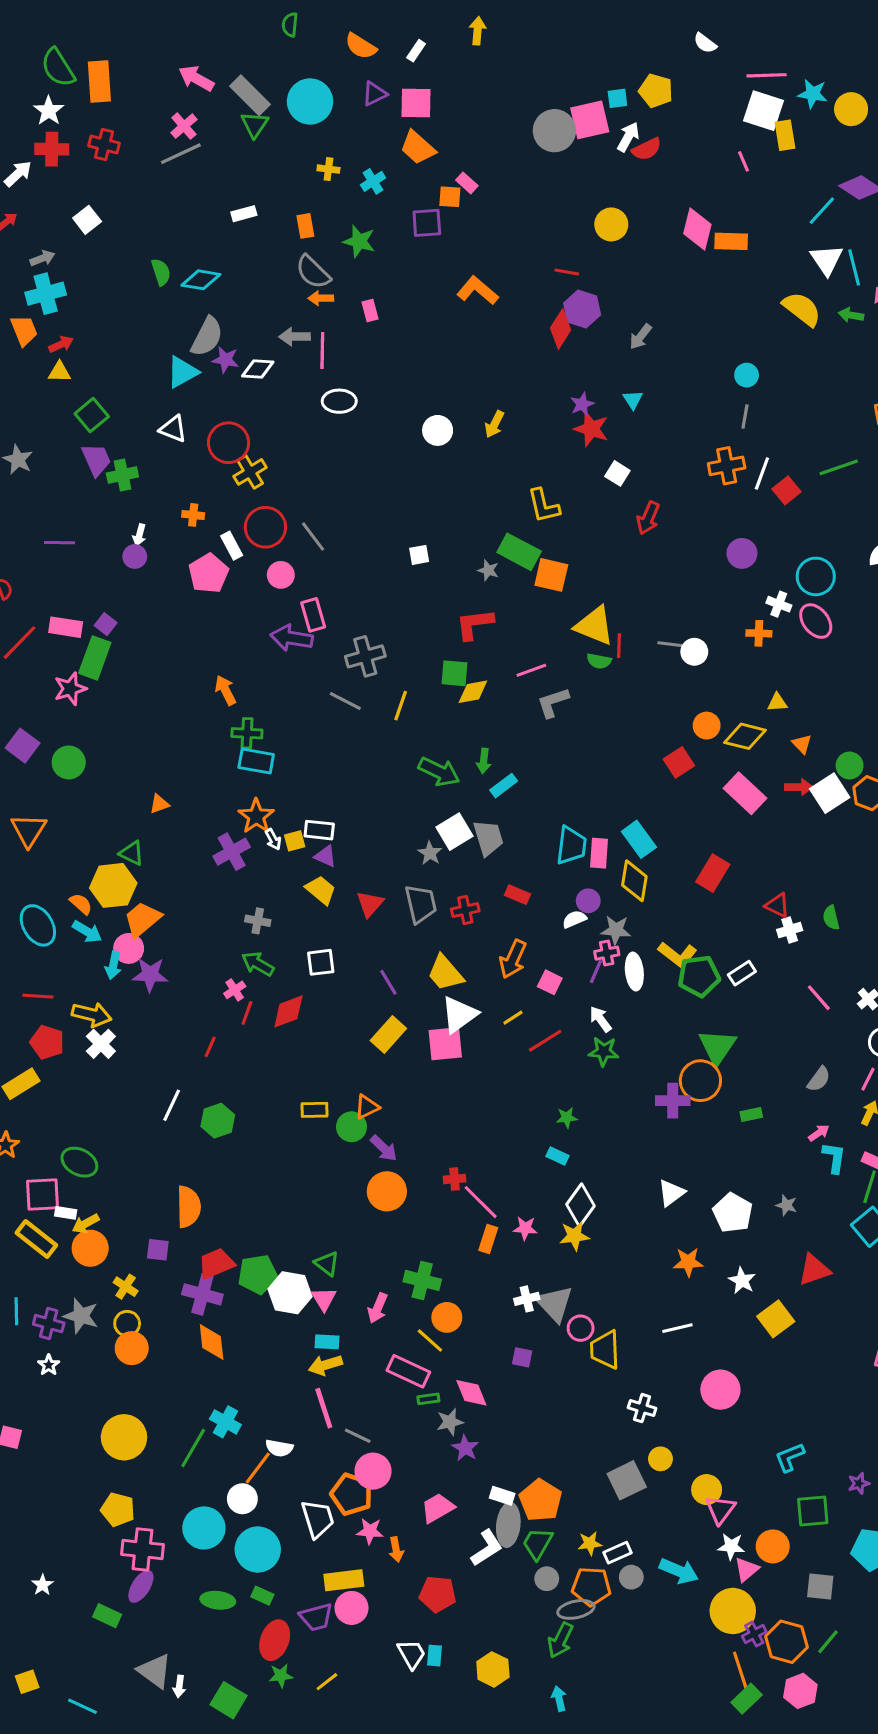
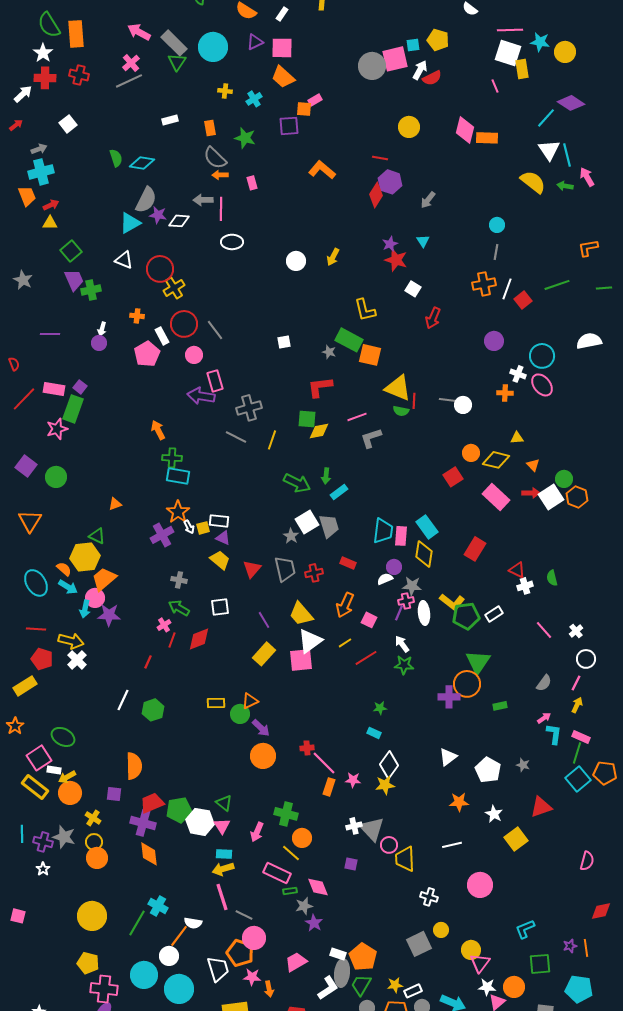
pink rectangle: (467, 183) -> (315, 100), turned -72
pink square: (43, 1194) -> (39, 758), turned -30

